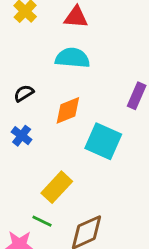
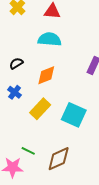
cyan square: (103, 141) -> (74, 115), moved
yellow rectangle: (57, 187) -> (40, 109), moved

